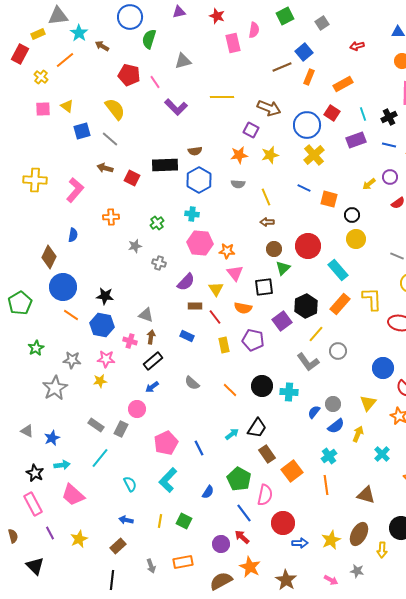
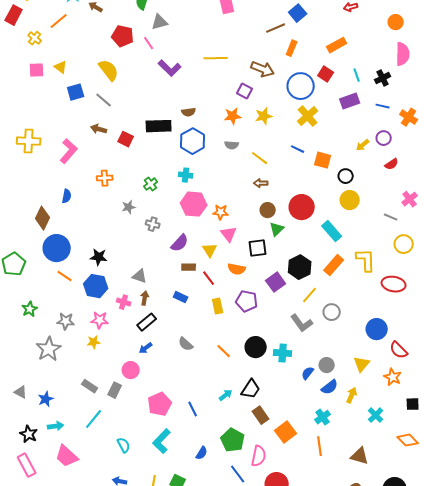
gray triangle: (183, 61) -> (160, 22), moved
orange rectangle: (309, 77) -> (292, 48), moved
yellow line: (266, 197) -> (260, 158), turned -30

